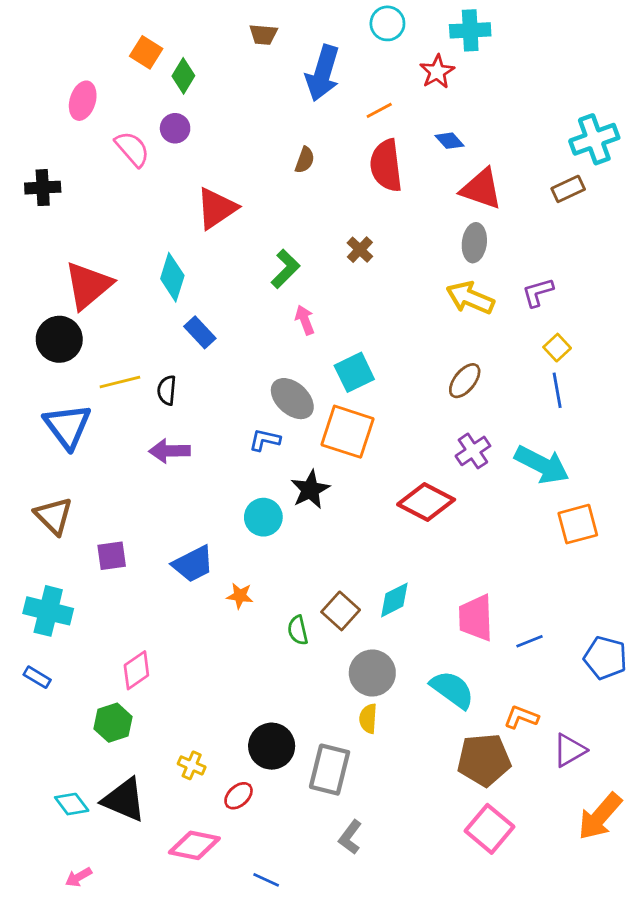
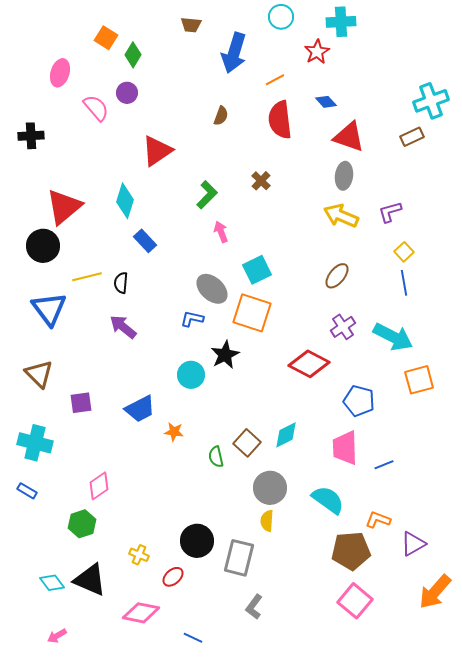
purple arrow: (170, 451) -> (123, 327), turned 40
blue pentagon: (605, 658) -> (359, 401), moved

